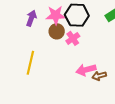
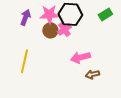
pink cross: (73, 38) -> (64, 29), moved
pink arrow: (86, 70) -> (80, 57), moved

